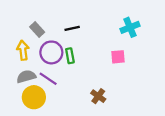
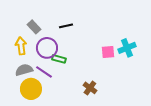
cyan cross: (130, 27) -> (127, 48), moved
green rectangle: (70, 56) -> (59, 59), moved, turned -64

